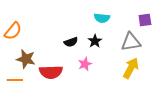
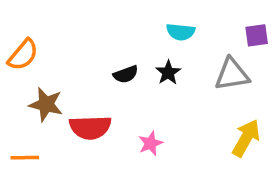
pink star: (85, 64) -> (150, 143), moved
yellow arrow: (131, 68) -> (246, 138), moved
orange line: (15, 80) -> (25, 158), moved

